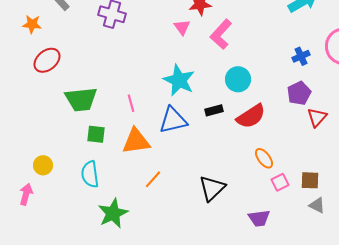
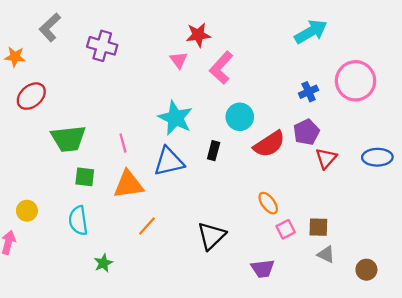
black rectangle: (214, 110) -> (214, 151), turned -60
red semicircle: (251, 116) -> (269, 144), moved
green star: (113, 213) -> (103, 263), size x0.6

